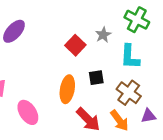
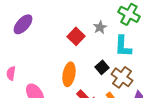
black square: (96, 78) -> (102, 67), moved, turned -32

